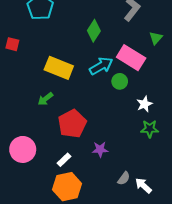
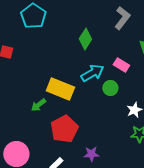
pink rectangle: (131, 58) -> (121, 65), size x0.6
yellow rectangle: (59, 68) -> (60, 89), moved

